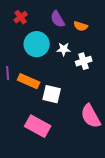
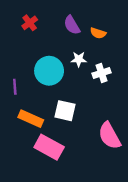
cyan circle: (37, 44) -> (49, 71), moved
orange rectangle: (29, 81) -> (31, 119), moved

